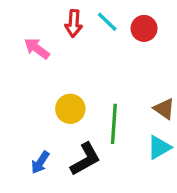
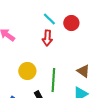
red arrow: (74, 23) -> (47, 38), moved

